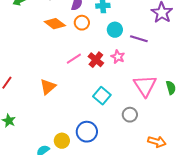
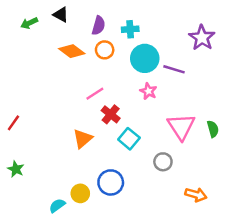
cyan circle: (115, 30) -> (145, 58), size x1.5
red cross: (96, 60) -> (111, 114), moved
orange triangle: (48, 87) -> (83, 139), moved

